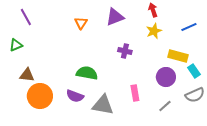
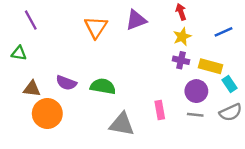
orange triangle: (81, 23) -> (96, 27), size x1.5
green triangle: (16, 45) -> (19, 53), turned 32
purple cross: (125, 51) -> (181, 60), moved
purple semicircle: (75, 96) -> (66, 83), moved
gray line: (165, 106) -> (195, 115), moved, turned 48

